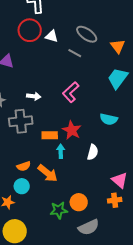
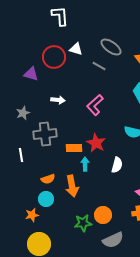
red circle: (30, 30) -> (54, 57), moved
white arrow: (34, 96) -> (58, 100), moved
orange arrow: (48, 173) -> (72, 186), turned 40

